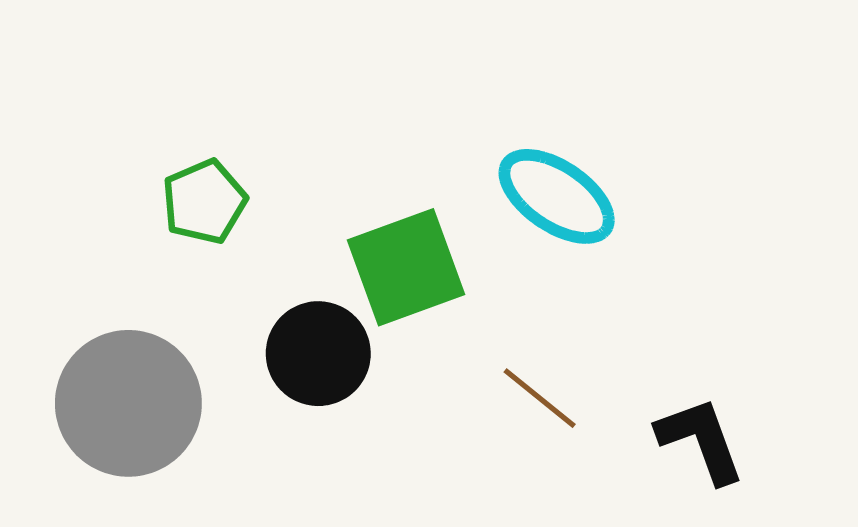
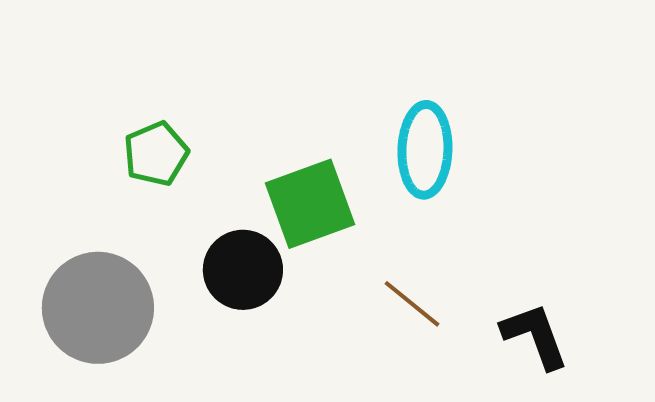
cyan ellipse: (557, 196) -> (425, 150), turned 58

